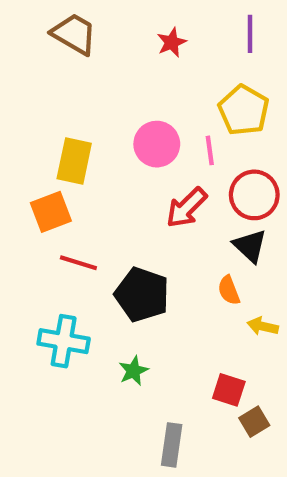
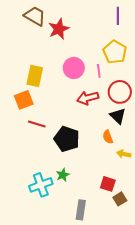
red star: (172, 42) -> (59, 29), moved, size x1.5
red arrow: (186, 208) -> (88, 98), turned 30
cyan cross: (64, 341) -> (41, 185), moved, turned -30

